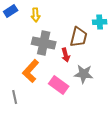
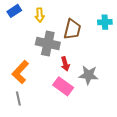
brown trapezoid: (79, 37) -> (72, 29), moved
red arrow: (66, 55) -> (65, 64), moved
orange L-shape: (31, 71) -> (20, 72), moved

